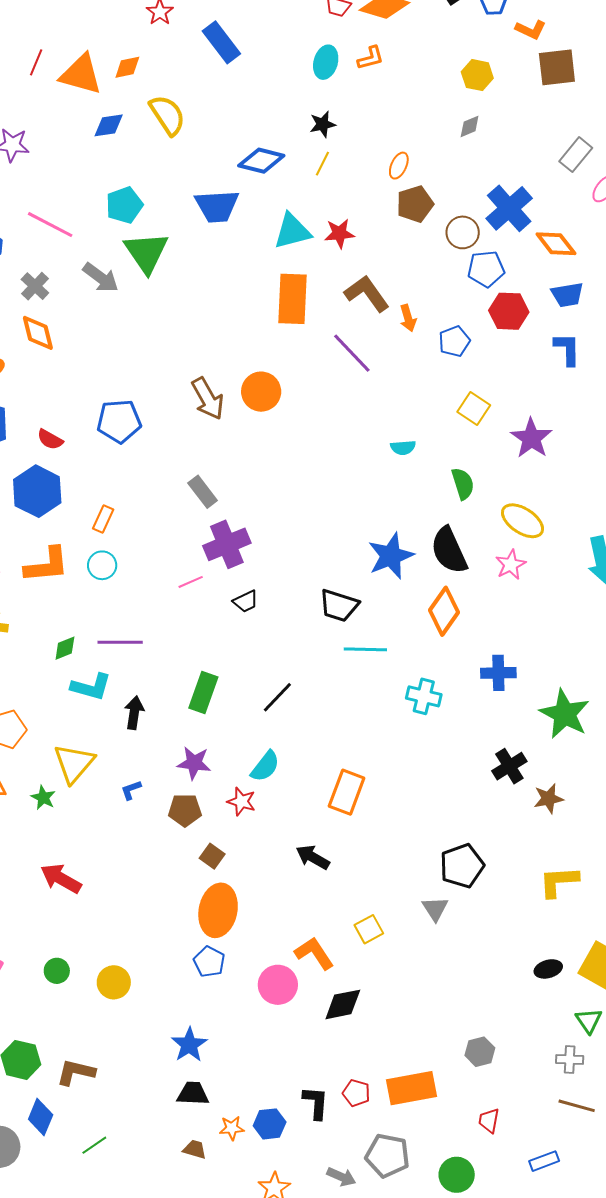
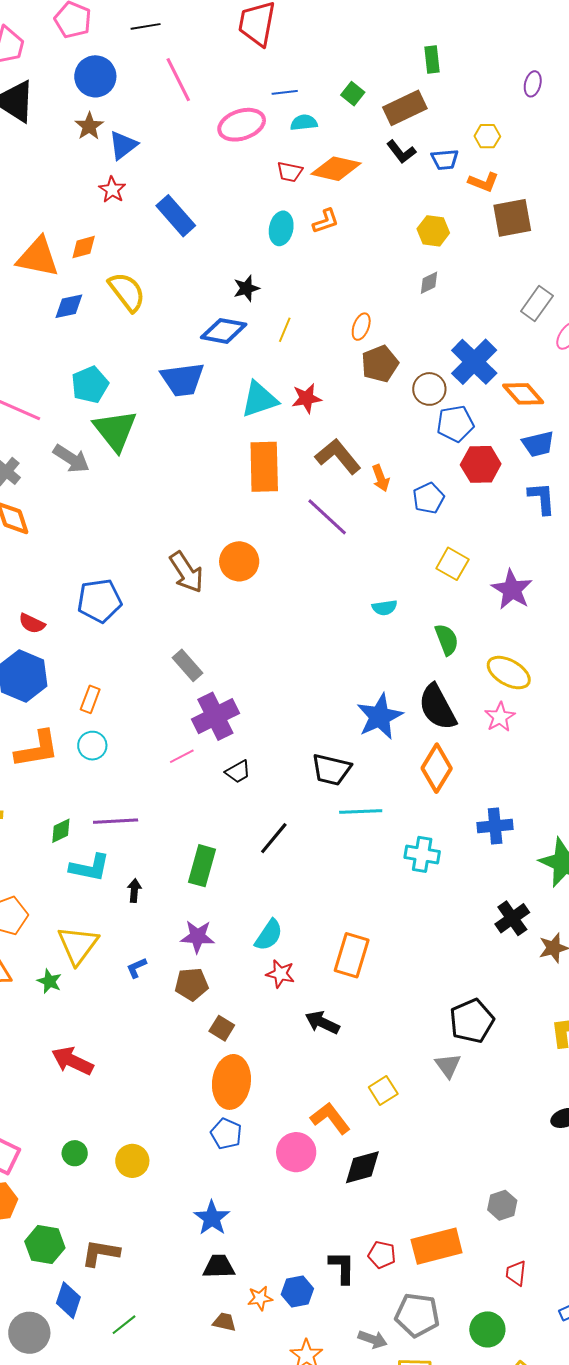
black star: (323, 124) -> (246, 288), moved
black line: (277, 697) -> (274, 838), moved
black arrow: (134, 713) -> (134, 890), size x0.7
red star: (241, 801) -> (280, 974), moved

